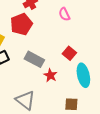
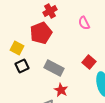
red star: (50, 75) -> (61, 90), moved

